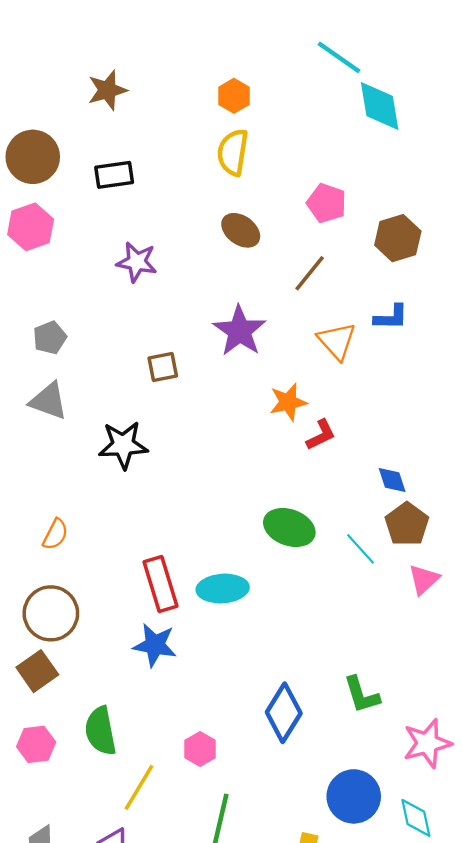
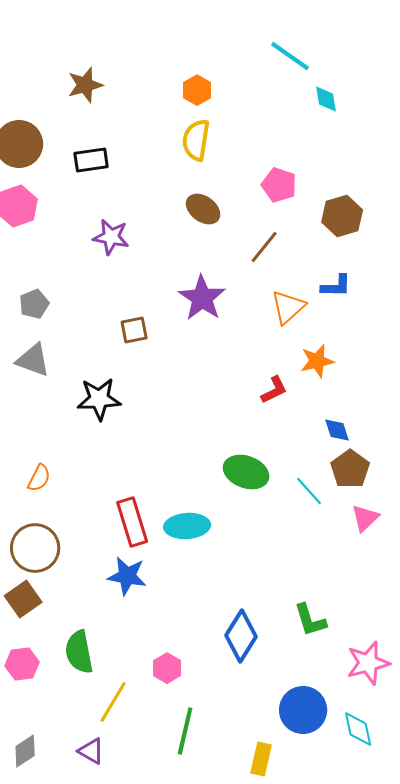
cyan diamond: (380, 106) -> (326, 99), size x0.6
orange triangle: (337, 341) -> (288, 307), turned 30
orange star: (288, 402) -> (317, 361), moved

